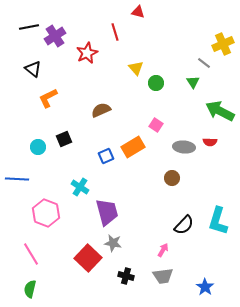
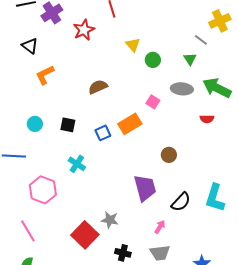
black square: (64, 139) -> (68, 125), moved, turned 35
gray ellipse: (184, 147) -> (182, 89), moved
purple trapezoid: (107, 212) -> (145, 188), moved

